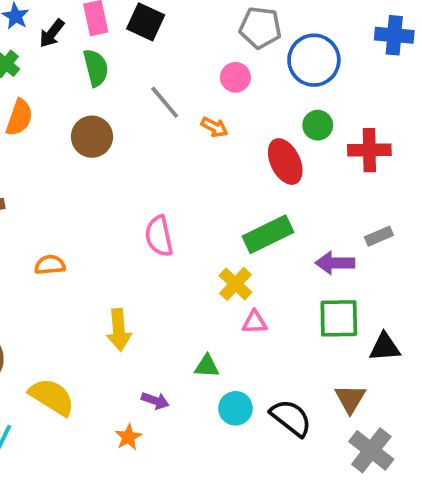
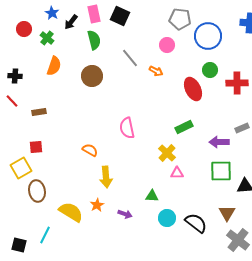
green rectangle: (268, 234) -> (184, 127), size x0.7
orange semicircle: (50, 265) -> (90, 150), moved, turned 35
orange star: (128, 437) -> (97, 205), moved

